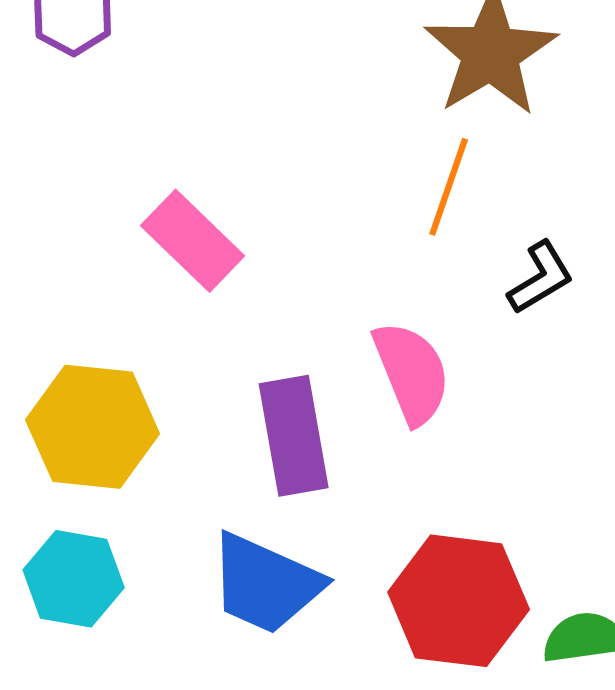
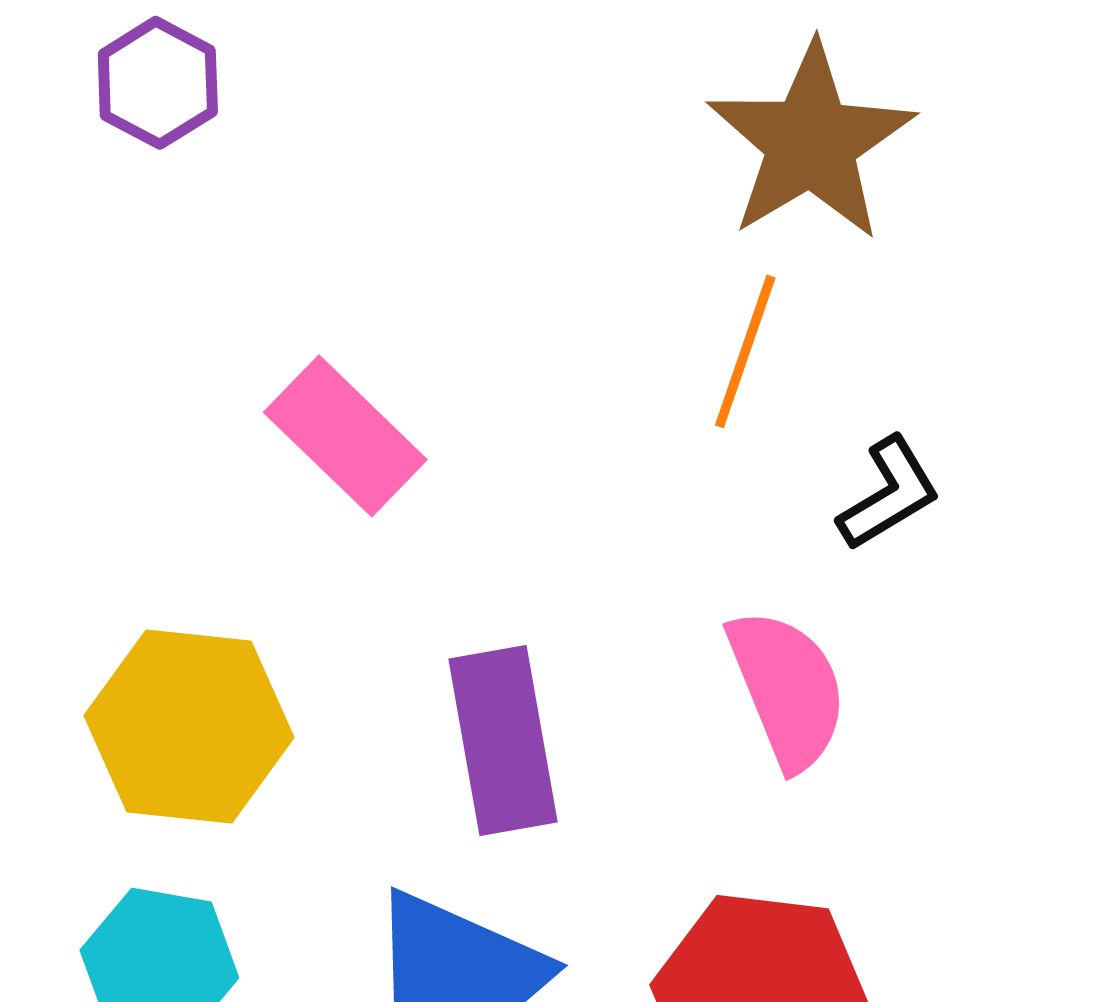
pink semicircle: (412, 373) -> (787, 689), moved

